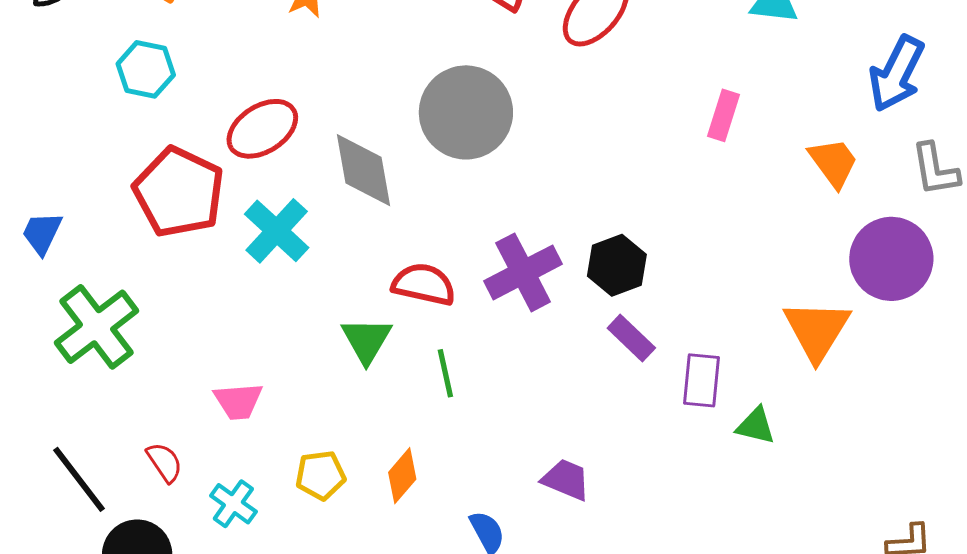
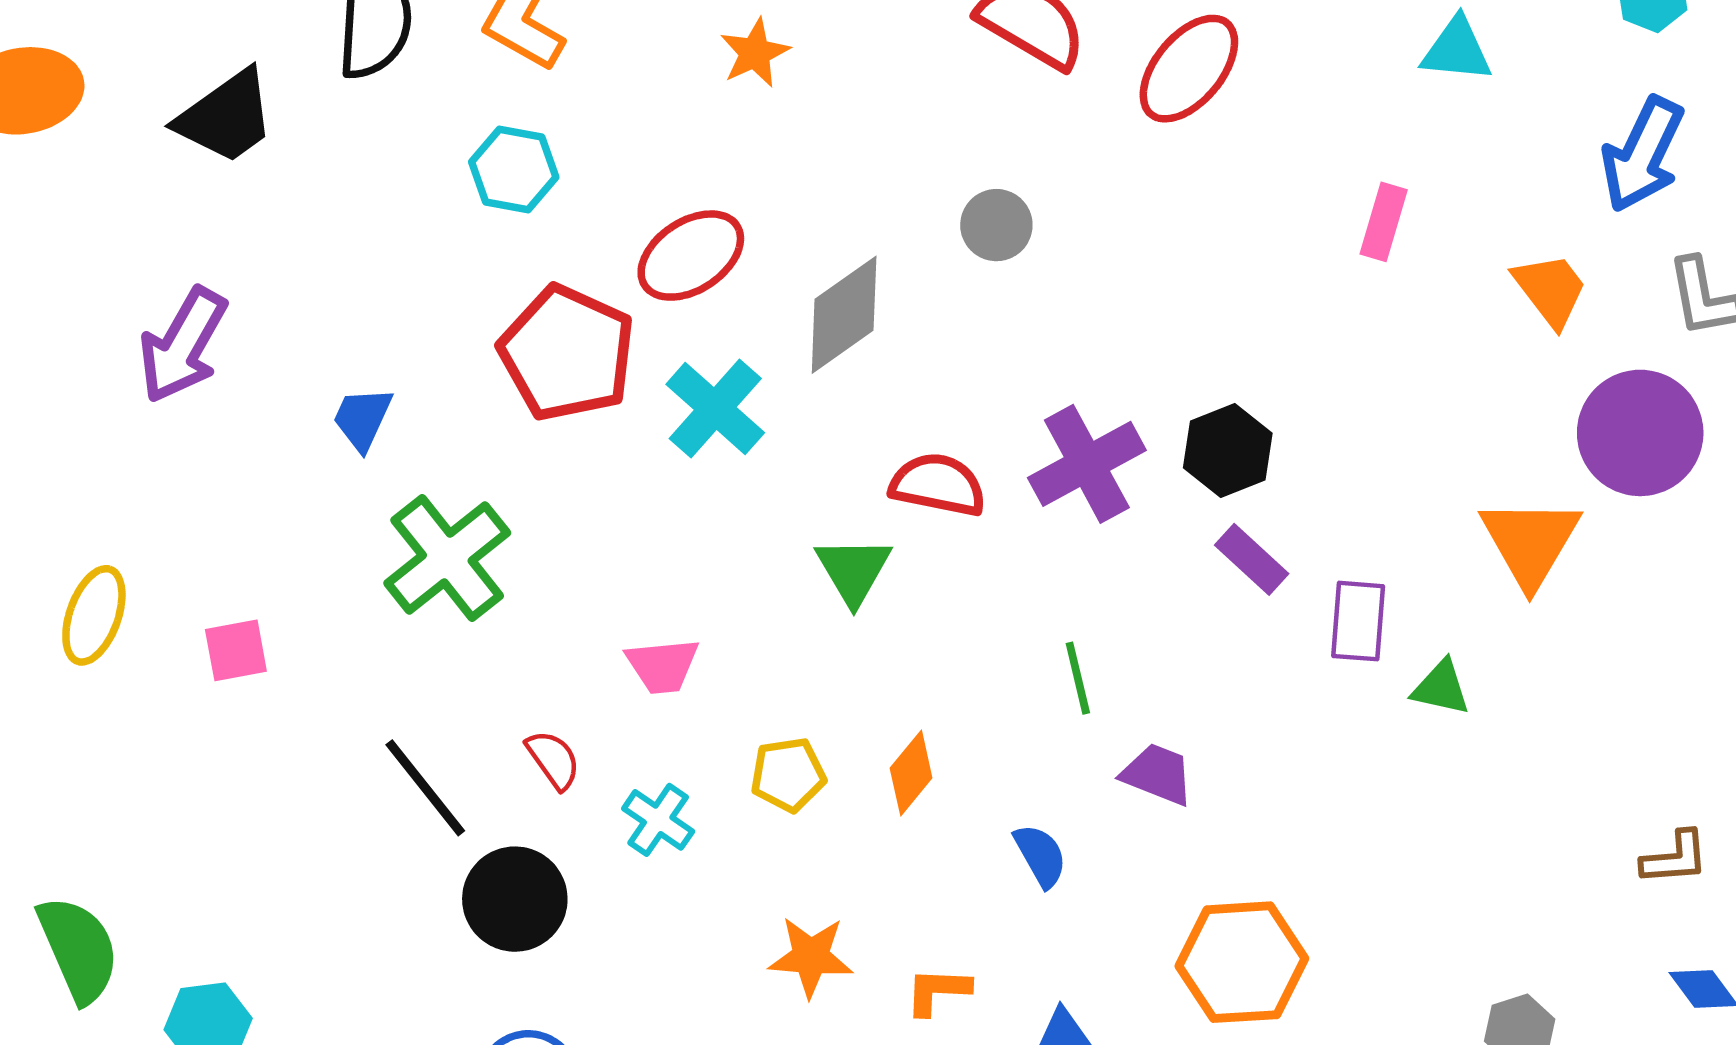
gray circle: (466, 112) -> (996, 225), size x0.5
gray diamond: (364, 170) -> (844, 315), turned 66
green line: (445, 373) -> (1078, 678), moved

